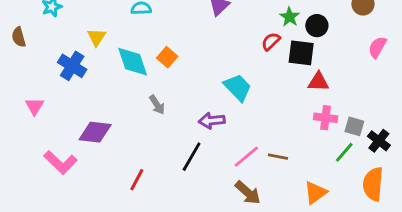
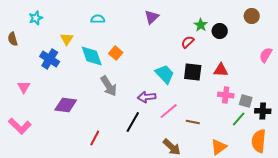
pink semicircle: (377, 47) -> (266, 55), moved
black square: (301, 53) -> (193, 72), moved
gray arrow: (157, 105) -> (109, 86), size x1.5
black cross: (379, 141) -> (263, 111), turned -35
pink line: (246, 157) -> (169, 111), moved
pink L-shape: (61, 162) -> (20, 126), moved

